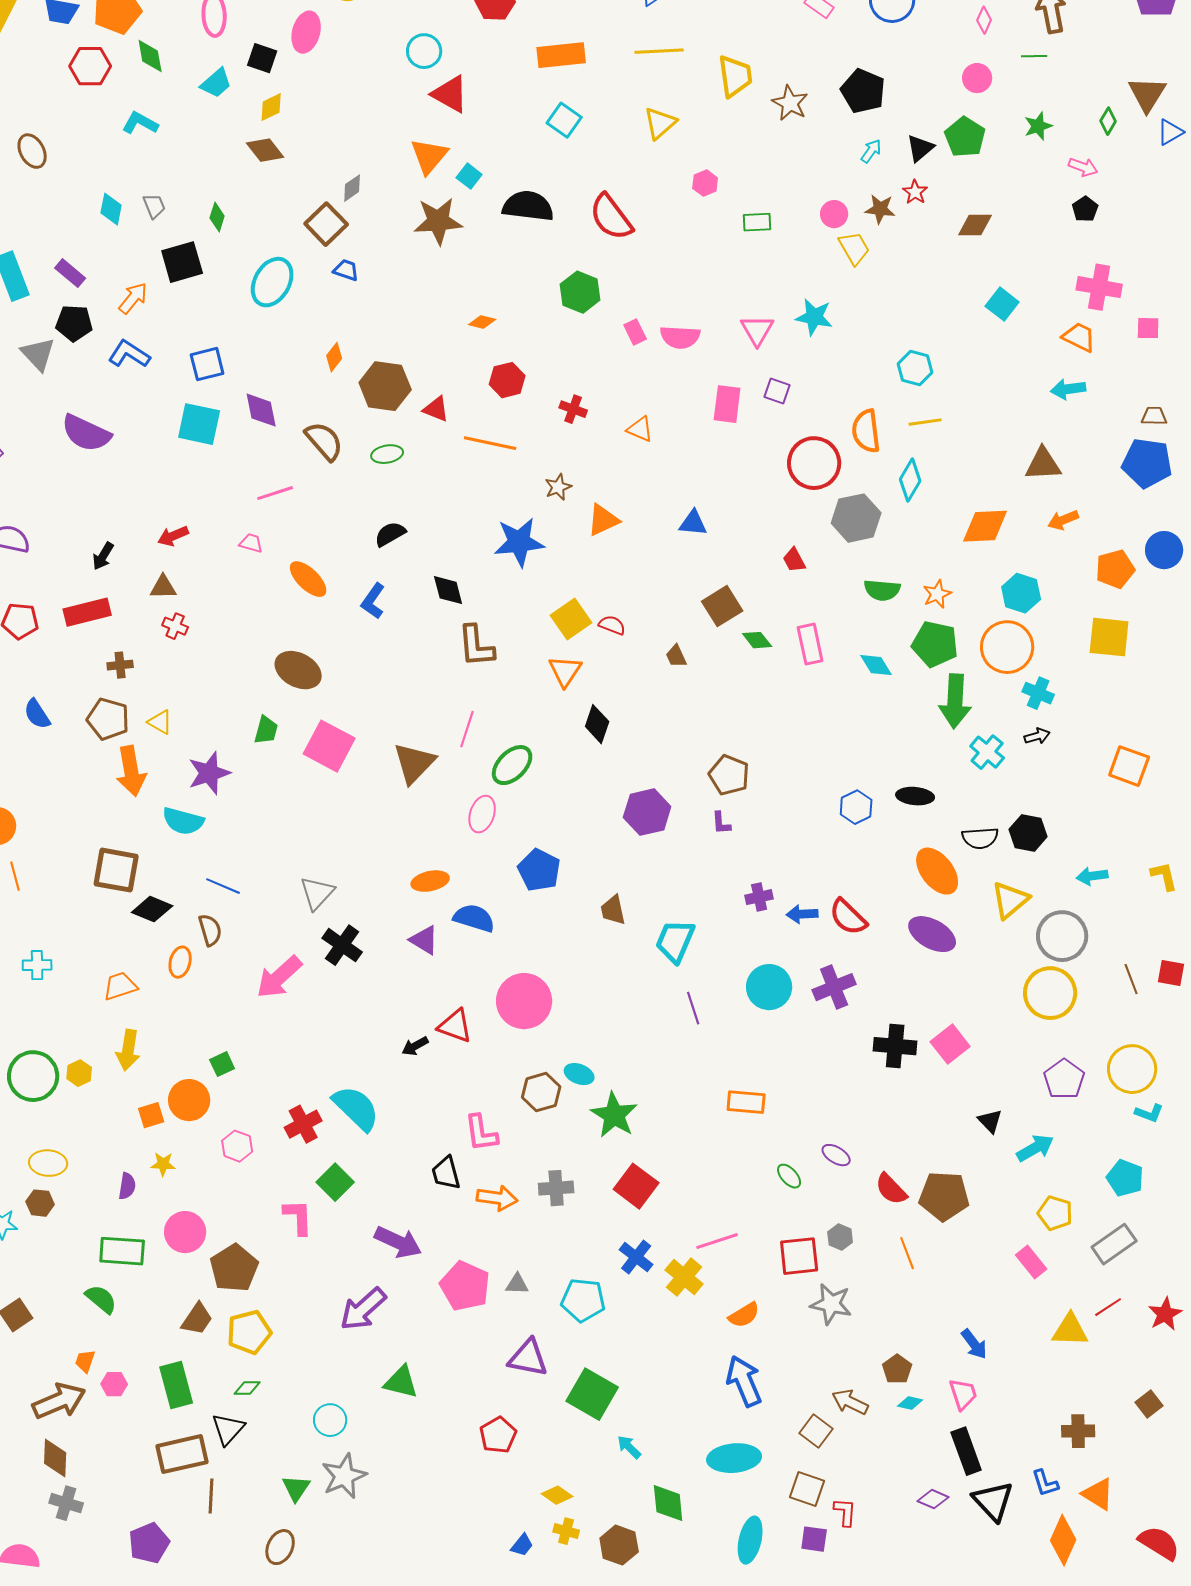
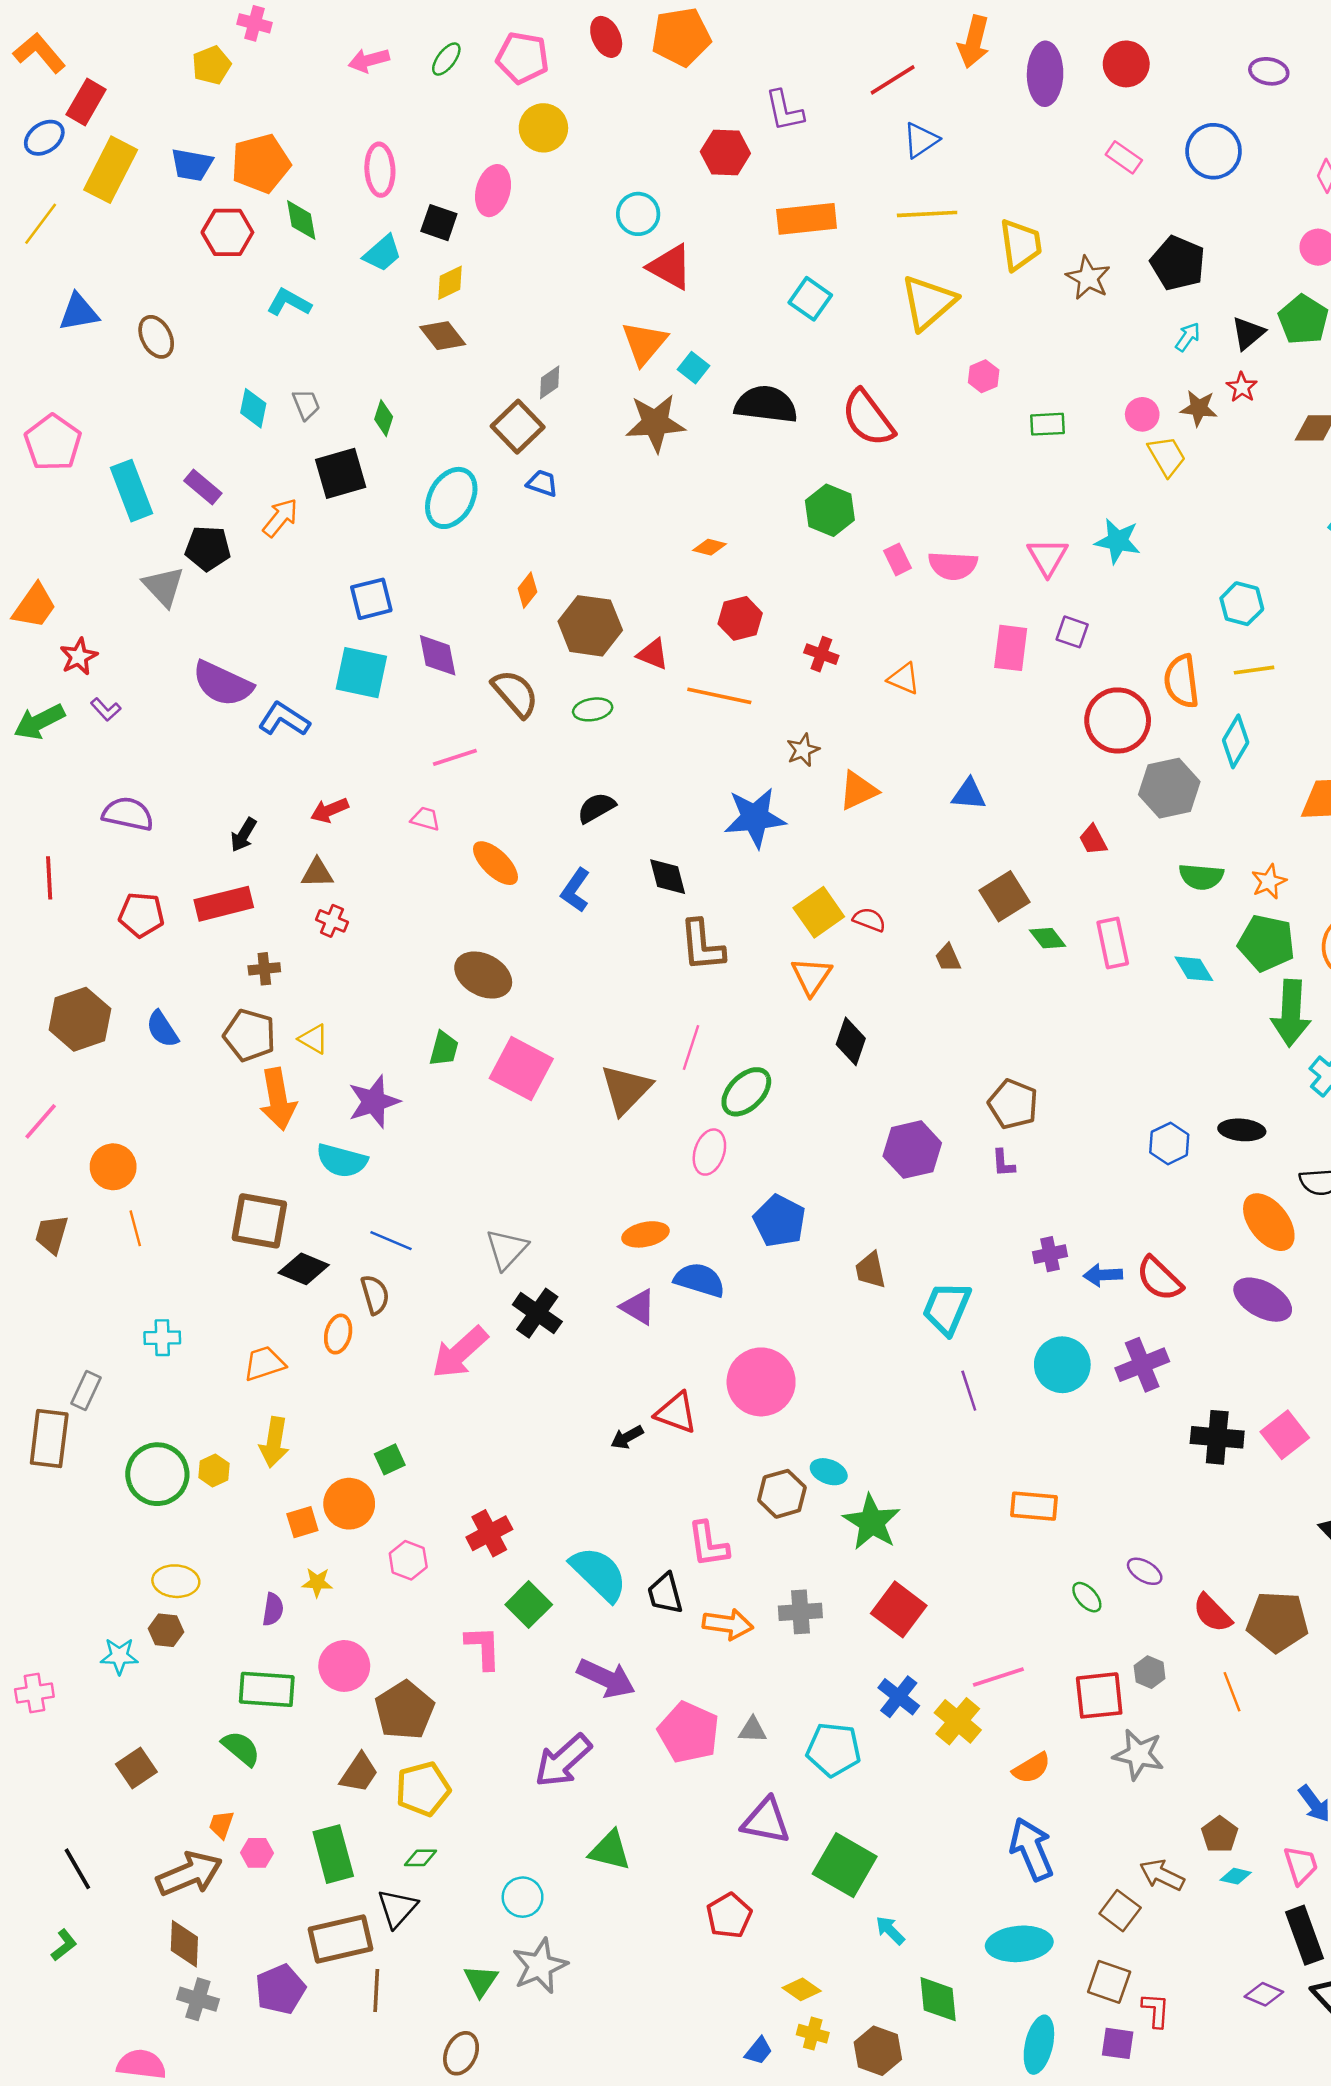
yellow triangle: (660, 123) -> (928, 302), size x1.4
blue L-shape: (129, 354) -> (284, 719), moved
cyan semicircle: (356, 1108) -> (599, 1574), moved
purple pentagon: (149, 1543) -> (280, 1989), moved

